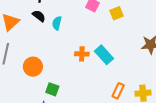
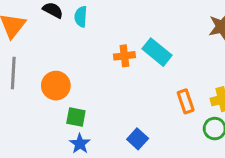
green square: (52, 89) -> (76, 117), moved
orange rectangle: (118, 91) -> (186, 101), turned -35

